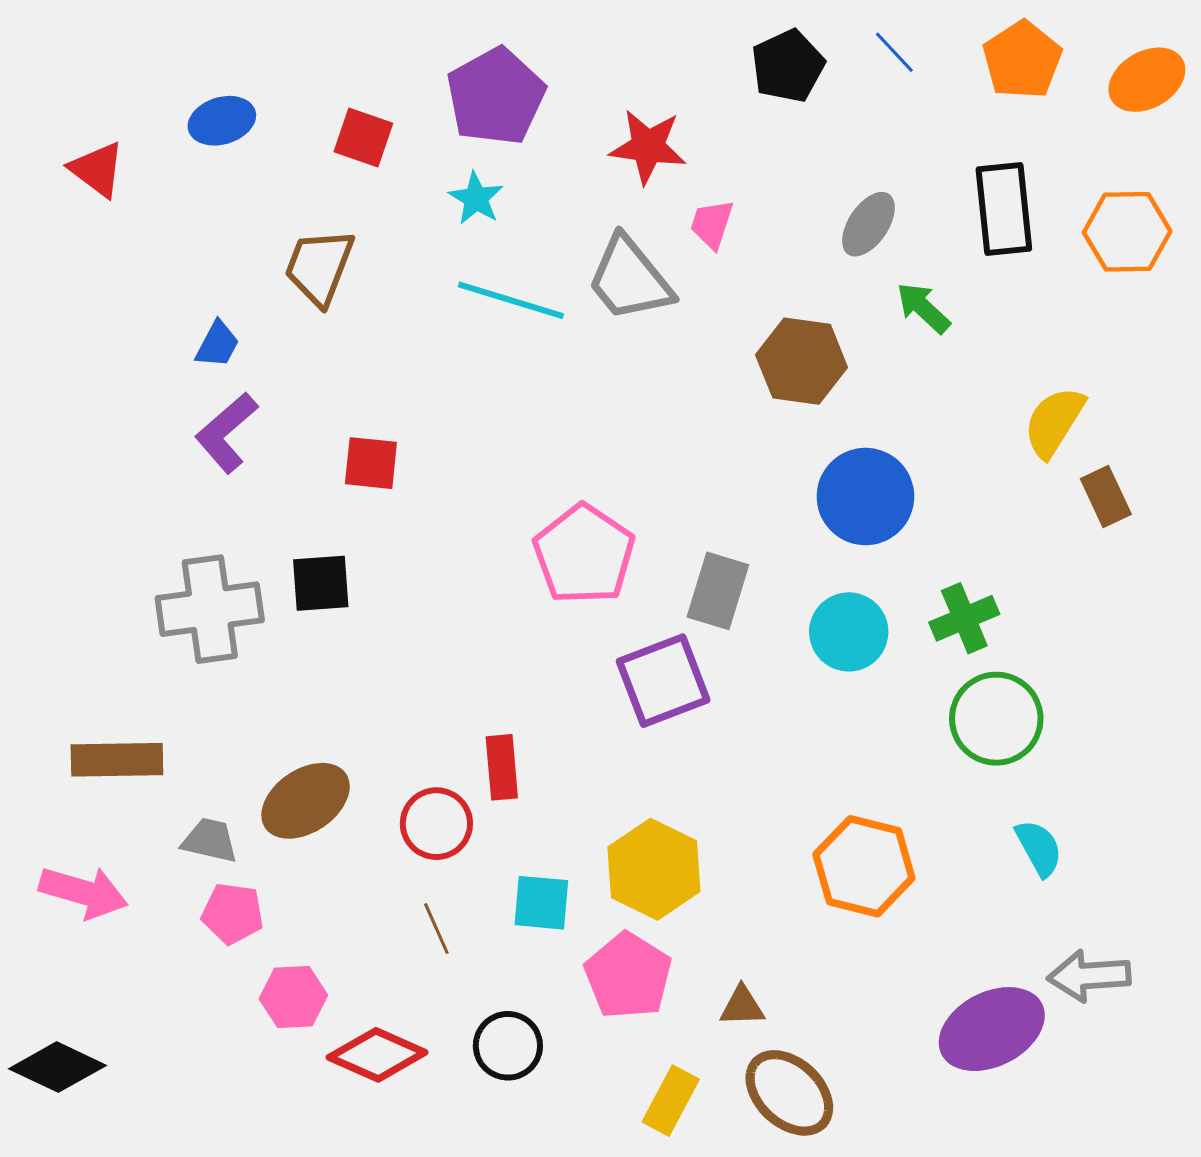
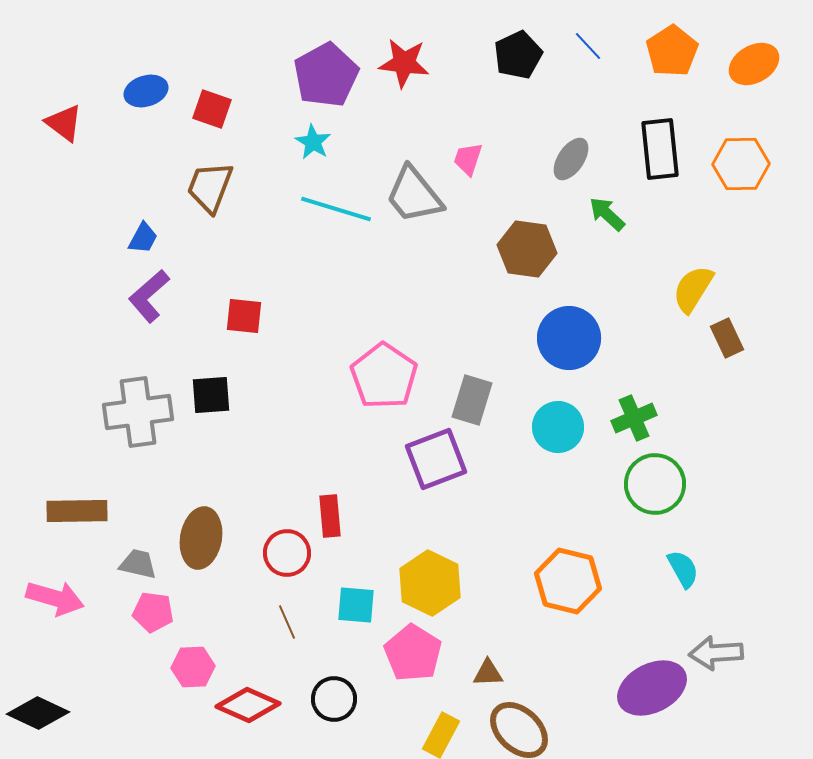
red square: (363, 137) -> (212, 109), moved
red star: (648, 147) -> (404, 63), moved
brown ellipse: (306, 801) -> (201, 538), turned -46

